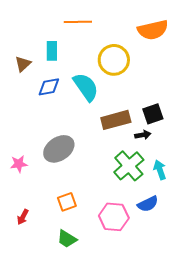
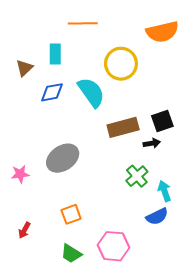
green cross: (129, 166) -> (137, 176), size x0.7
cyan arrow: (160, 170) -> (164, 191), moved
pink hexagon: (114, 217) -> (114, 246), moved

